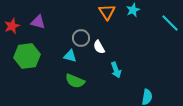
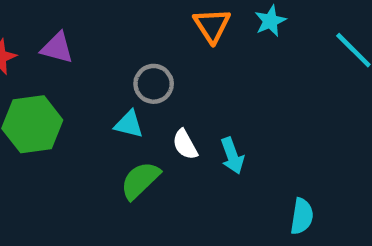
white semicircle: (99, 47) -> (185, 144), moved
green semicircle: (75, 81) -> (140, 180), turned 114

